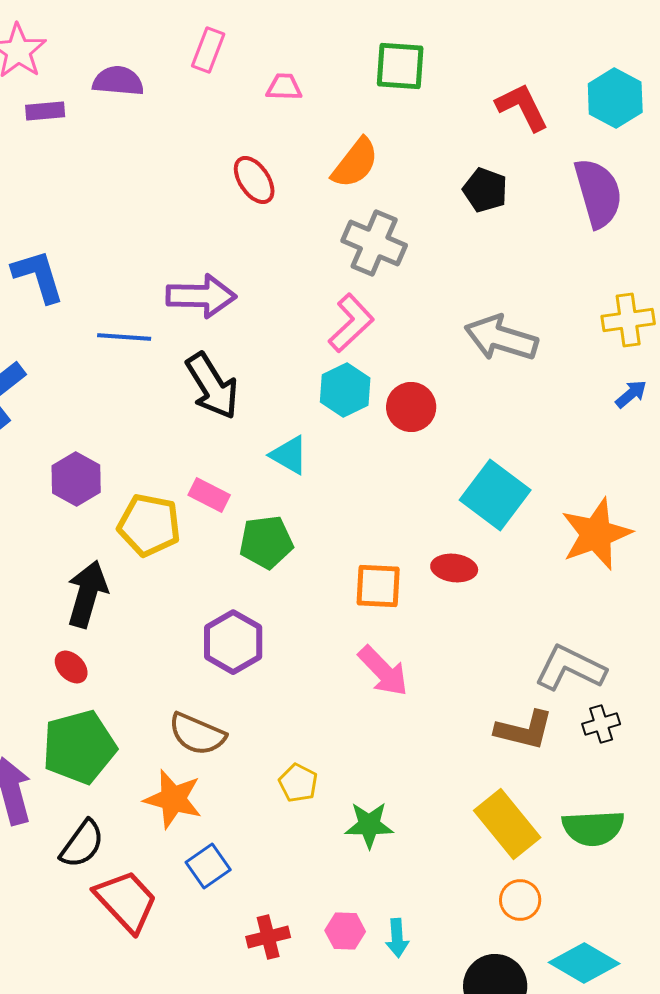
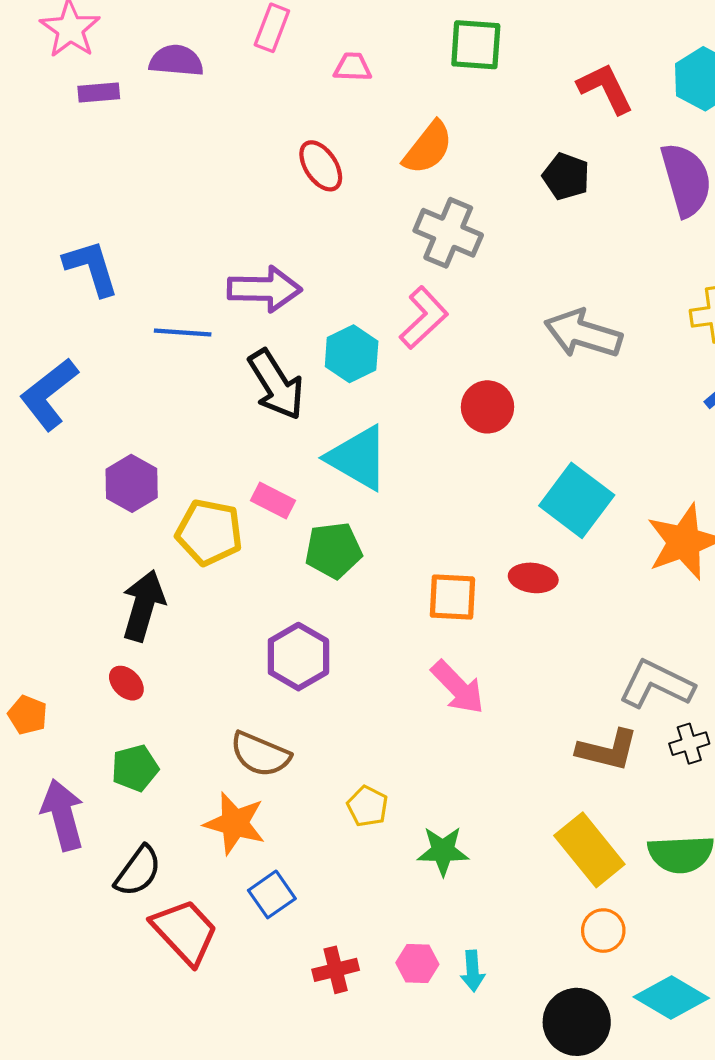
cyan hexagon: (345, 390) -> (352, 354), moved
cyan triangle: (289, 455) -> (358, 458), size x1.6
green pentagon: (79, 747) -> (135, 768), size x0.6

